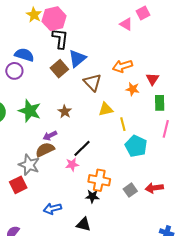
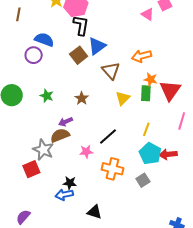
red triangle: (152, 79) -> (170, 90), moved, size x1.6
green rectangle: (160, 103) -> (146, 93), moved
yellow triangle: (106, 109) -> (123, 98), turned -35
green star: (30, 111) -> (47, 96), size x0.6
yellow line: (123, 124) -> (146, 129), moved, turned 32
cyan pentagon: (136, 146) -> (150, 154), moved
black line: (82, 148) -> (108, 137), moved
red arrow: (154, 188) -> (168, 154), moved
black star: (92, 196) -> (70, 183), moved

